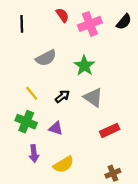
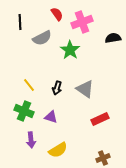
black semicircle: (124, 22) -> (113, 38), moved, turned -140
gray semicircle: (46, 58) -> (42, 38), moved
green star: (84, 66) -> (70, 50), moved
black arrow: (62, 96) -> (57, 88), turned 144

